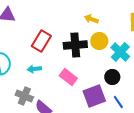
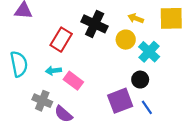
yellow arrow: (91, 19) -> (136, 18), moved
black cross: (75, 45) -> (95, 24), moved, turned 30
pink rectangle: (68, 77) -> (73, 81), moved

